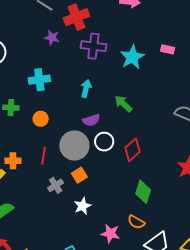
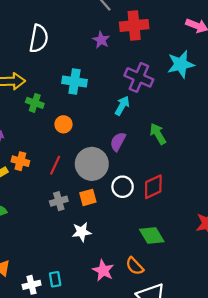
purple cross: (93, 46) -> (139, 77), moved
cyan star: (132, 57) -> (181, 64), moved
purple semicircle: (91, 120) -> (118, 142), turned 120
white circle: (104, 142) -> (123, 187), moved
green diamond: (143, 192) -> (152, 236), turned -65

